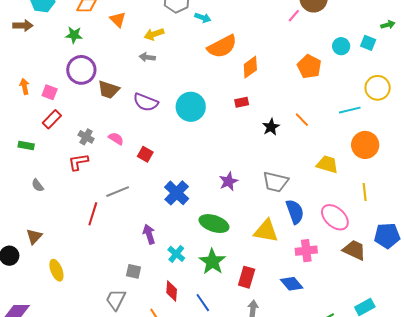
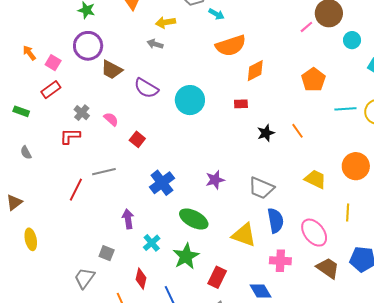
cyan circle: (341, 46) -> (352, 40), moved
orange arrow: (25, 87) -> (29, 53), turned -35
cyan line: (350, 110) -> (345, 109), moved

